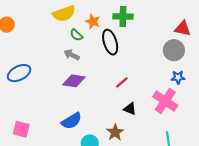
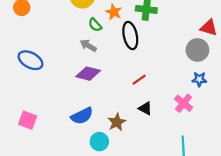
blue ellipse: (19, 73) -> (30, 60), turned 50
pink cross: (165, 101) -> (184, 103), size x0.7
brown star: (115, 132) -> (117, 122), moved

